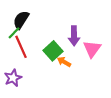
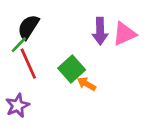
purple arrow: (74, 36) -> (100, 31), moved
pink triangle: (92, 49) -> (124, 34), moved, turned 30

